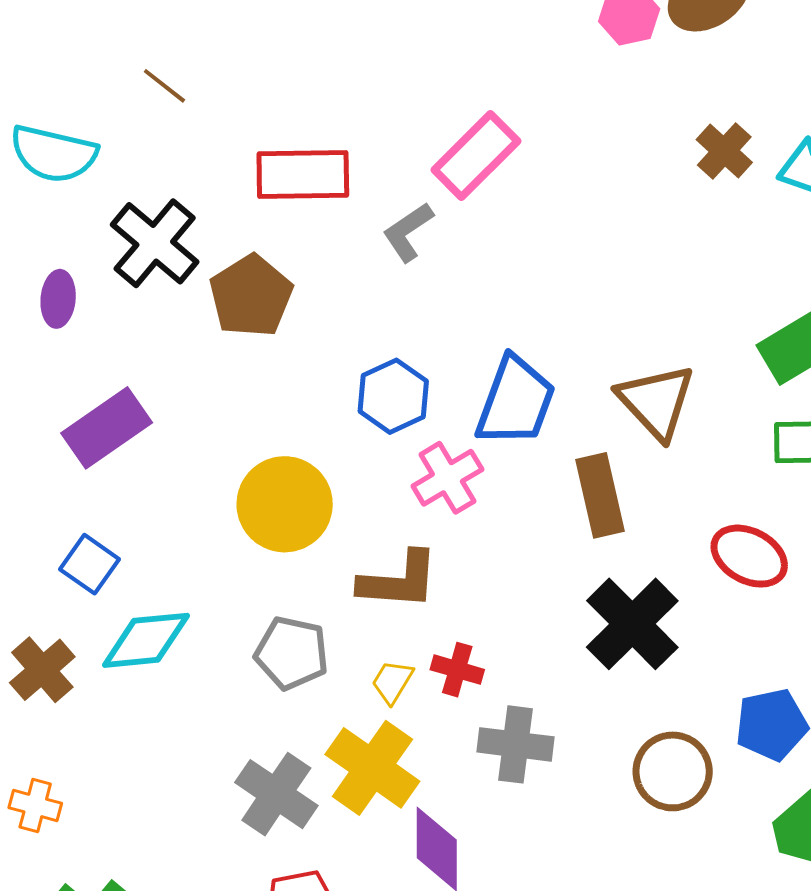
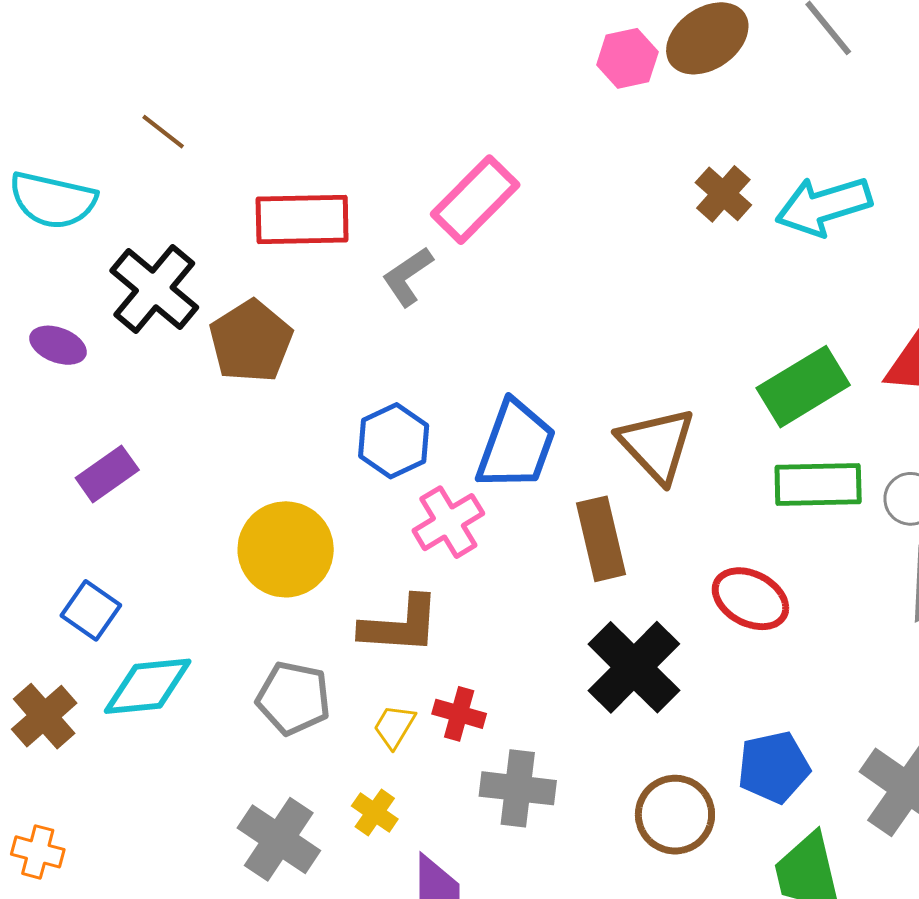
purple ellipse: (58, 299) -> (58, 345), turned -74
purple rectangle: (107, 428) -> (107, 474), size x0.7
yellow cross: (372, 768) -> (375, 813), size x0.5

